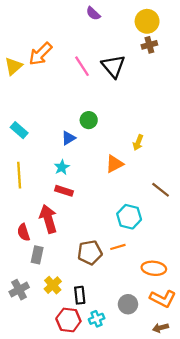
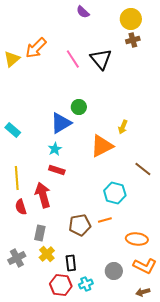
cyan rectangle: (19, 130) -> (13, 130), moved
blue triangle: (68, 138) -> (61, 123), size x1.6
orange triangle: (115, 164) -> (102, 146), size x1.4
yellow line: (19, 175) -> (17, 178), moved
gray rectangle: (37, 255) -> (40, 233), moved

